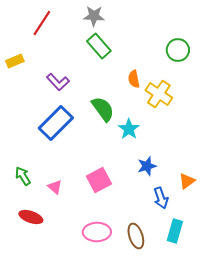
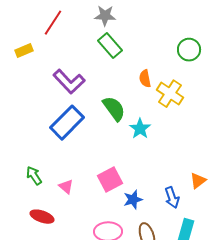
yellow rectangle: (15, 61) -> (24, 51), moved
purple L-shape: (58, 82) -> (69, 82), size x1.4
blue star: (147, 166) -> (133, 200), moved

